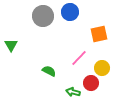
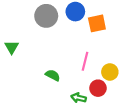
orange square: (99, 34) -> (97, 23), moved
pink line: (79, 58) -> (85, 61), turned -30

